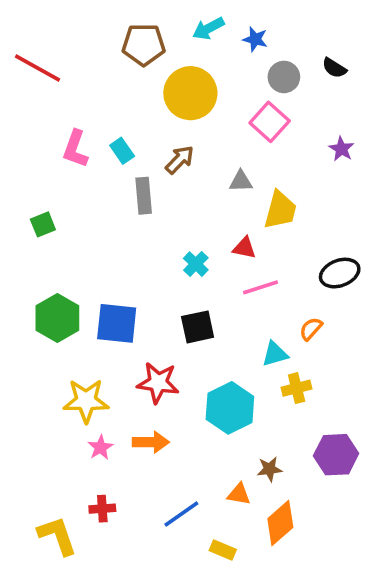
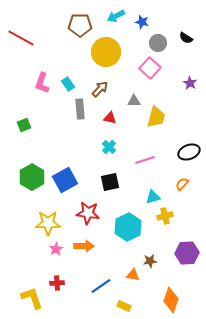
red triangle: (244, 248) -> (110, 118), moved
blue square: (117, 323) -> (65, 180), turned -35
orange semicircle: (311, 329) -> (182, 184), moved
orange diamond: (280, 523) -> (171, 300), moved, turned -30

